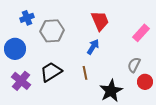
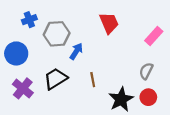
blue arrow: (93, 47) -> (76, 51), moved
red circle: (145, 82) -> (148, 97), moved

